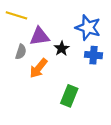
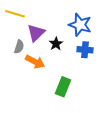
purple triangle: (40, 36) -> (36, 33), turned -36
orange arrow: (38, 68) -> (35, 62), turned -102

